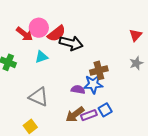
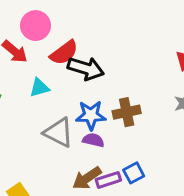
pink circle: (39, 28) -> (36, 26), moved
blue star: (93, 84) -> (91, 115), moved
gray triangle: (39, 97) -> (59, 132), moved

